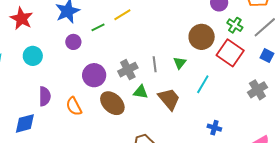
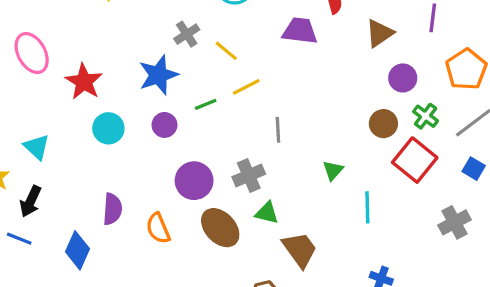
brown circle: (202, 37) -> (383, 124), moved, size x0.7
cyan circle: (33, 56) -> (108, 128), moved
gray line: (155, 64) -> (278, 130), moved
cyan line: (203, 84) -> (367, 207), turned -36
brown trapezoid: (169, 99) -> (300, 250), moved
blue diamond: (25, 123) -> (78, 250), turned -55

